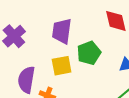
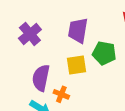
green pentagon: (89, 53) -> (104, 53), turned 30

